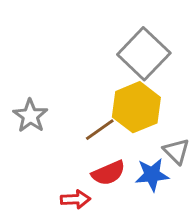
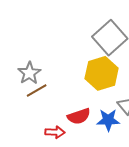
brown line: (100, 130) -> (37, 91), moved

